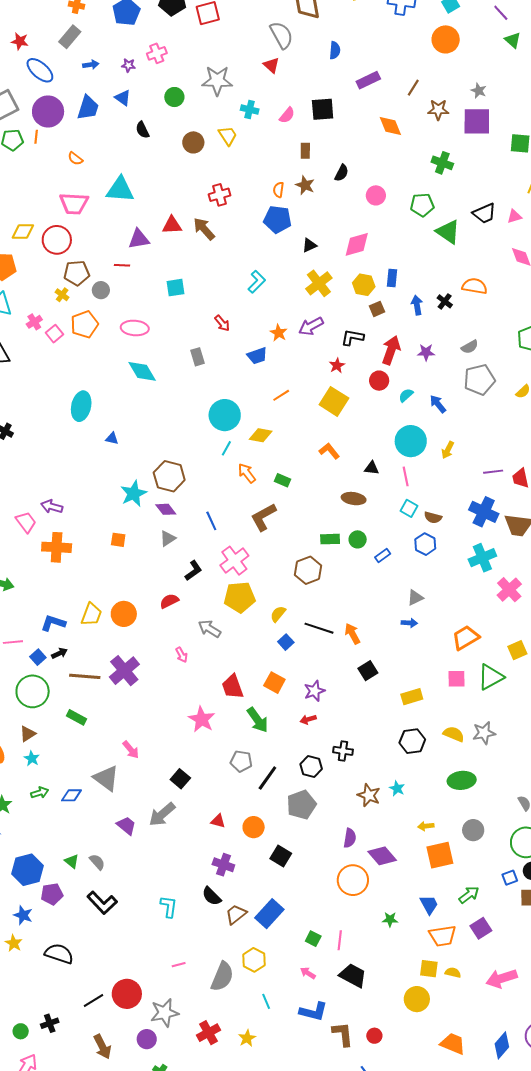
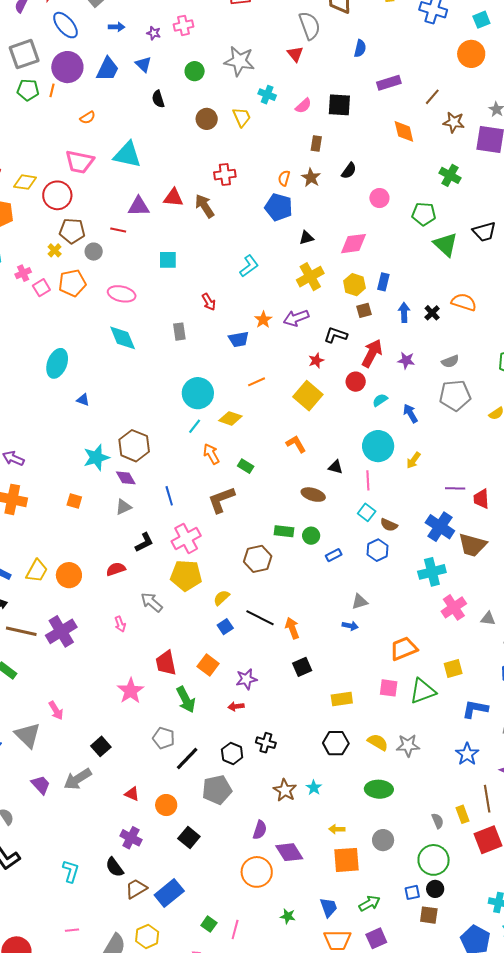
orange semicircle: (75, 159) -> (88, 118), turned -77

